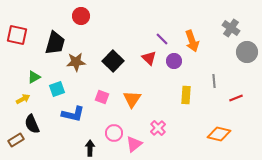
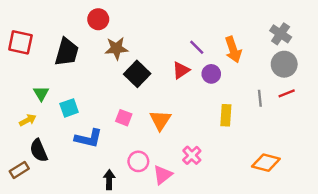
gray circle: (247, 52) -> (284, 64), moved
red triangle: (149, 58) -> (181, 70), turned 42
brown star: (76, 62) -> (116, 48), moved
green triangle: (34, 77) -> (41, 93), turned -32
red line: (236, 98) -> (287, 93), moved

